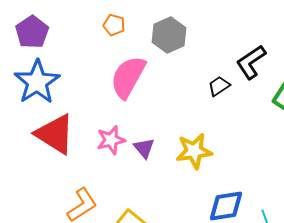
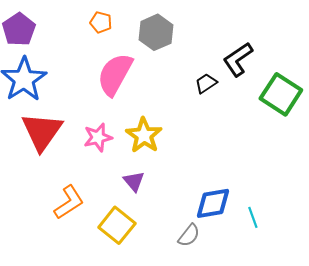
red triangle: (55, 134) -> (42, 131), turned 33
purple triangle: (144, 148) -> (134, 181), moved
yellow star: (194, 151) -> (144, 135), moved, turned -30

